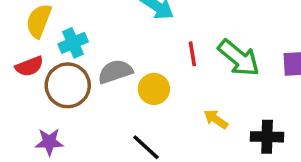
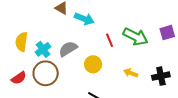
red semicircle: (29, 66) -> (19, 78), moved
gray semicircle: (115, 72) -> (68, 49), moved

